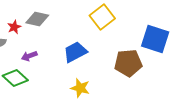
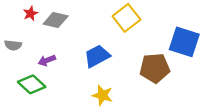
red star: (14, 27) -> (31, 14), moved

